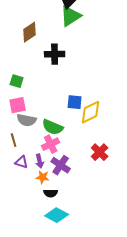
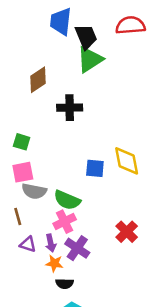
yellow diamond: (91, 112) -> (127, 161), moved, turned -75

